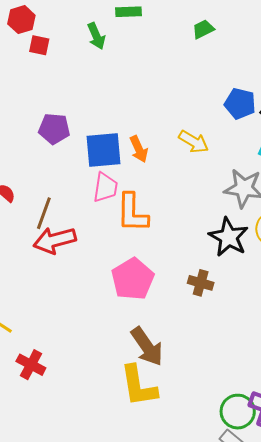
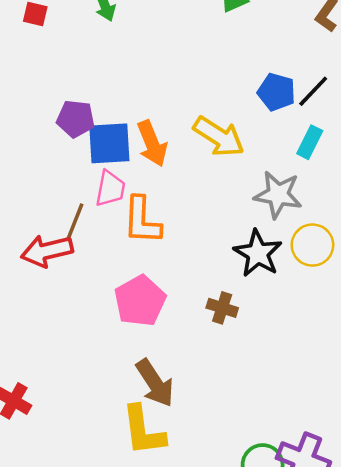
purple pentagon: (54, 129) -> (76, 119), moved
yellow arrow: (194, 142) -> (219, 137), size x1.4
orange arrow: (139, 149) -> (152, 143), size x1.4
brown line: (44, 213) -> (75, 222), moved

